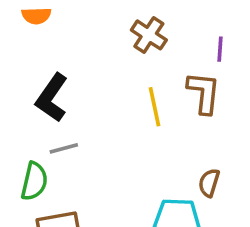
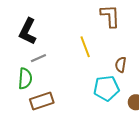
yellow line: (155, 107) -> (85, 47), moved

